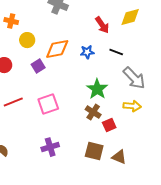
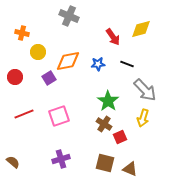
yellow arrow: (132, 106) -> (143, 118), turned 102

